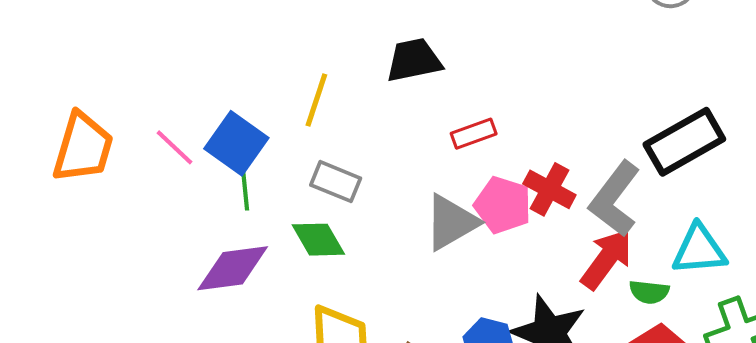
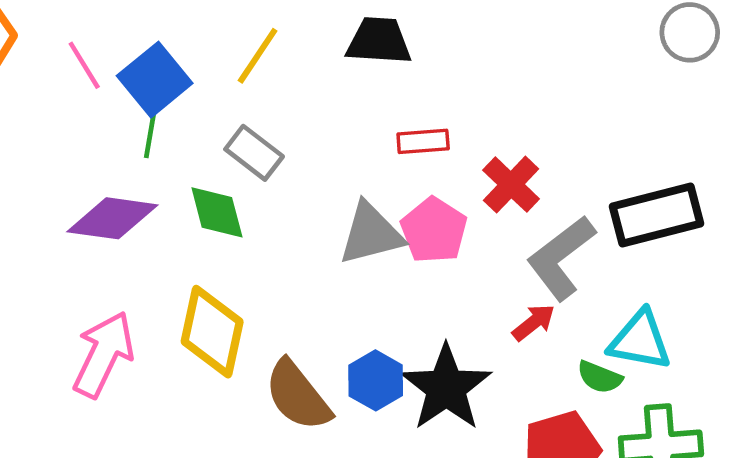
red cross: (549, 189) -> (511, 185), moved
red arrow: (607, 259) -> (534, 322), size x0.6
green semicircle: (649, 292) -> (600, 377), moved

